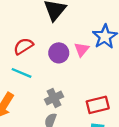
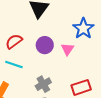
pink triangle: (82, 49) -> (67, 49), moved

